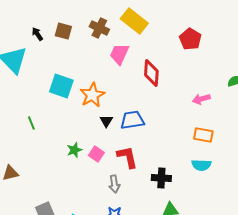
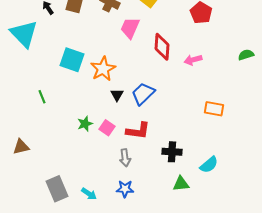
pink arrow: (201, 99) -> (193, 60), moved
blue trapezoid: (132, 120) -> (143, 94), turned -35
red L-shape: (127, 157) -> (138, 131), turned 110
cyan semicircle: (201, 165) -> (209, 165), moved, turned -42

